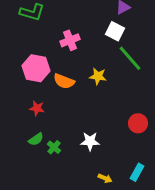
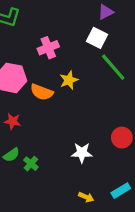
yellow star: (98, 76) -> (69, 80), moved, turned -30
white star: (90, 141) -> (82, 153), moved
cyan rectangle: (137, 172) -> (121, 191), turned 30

